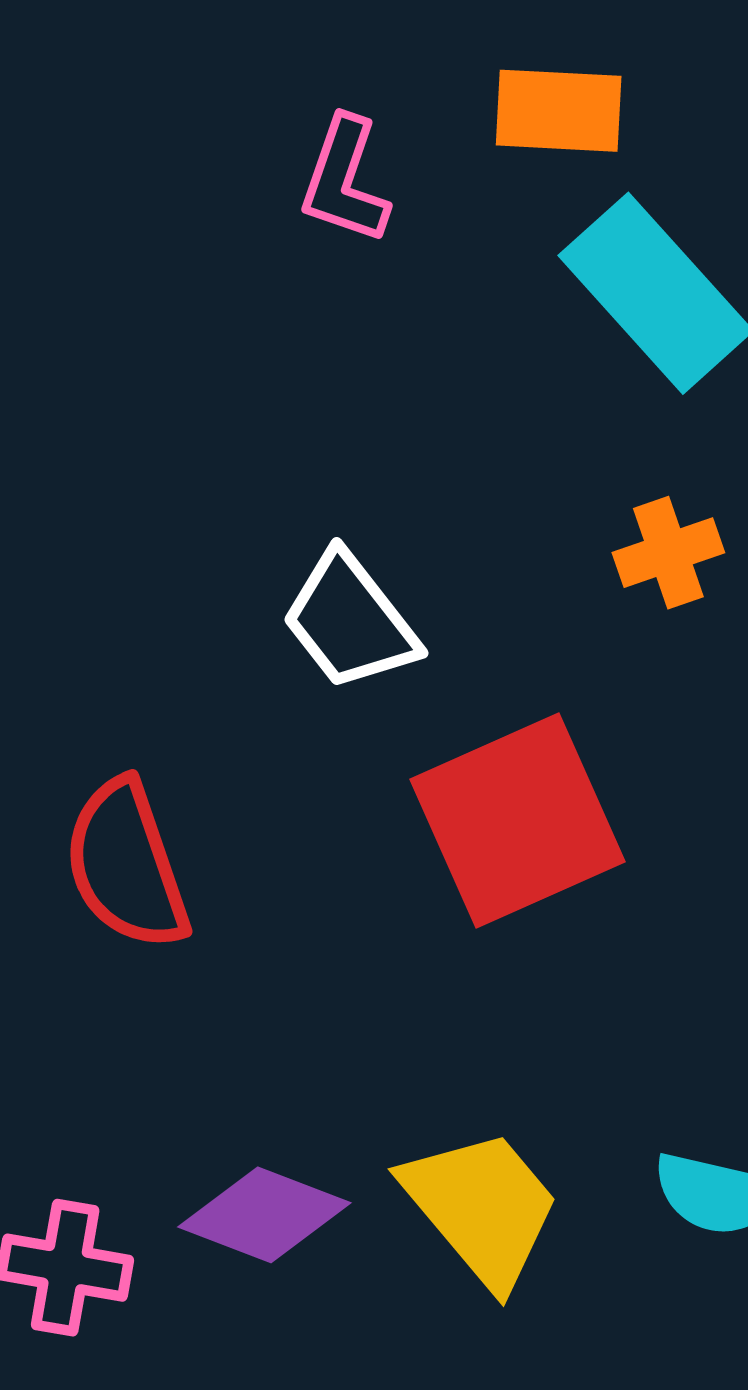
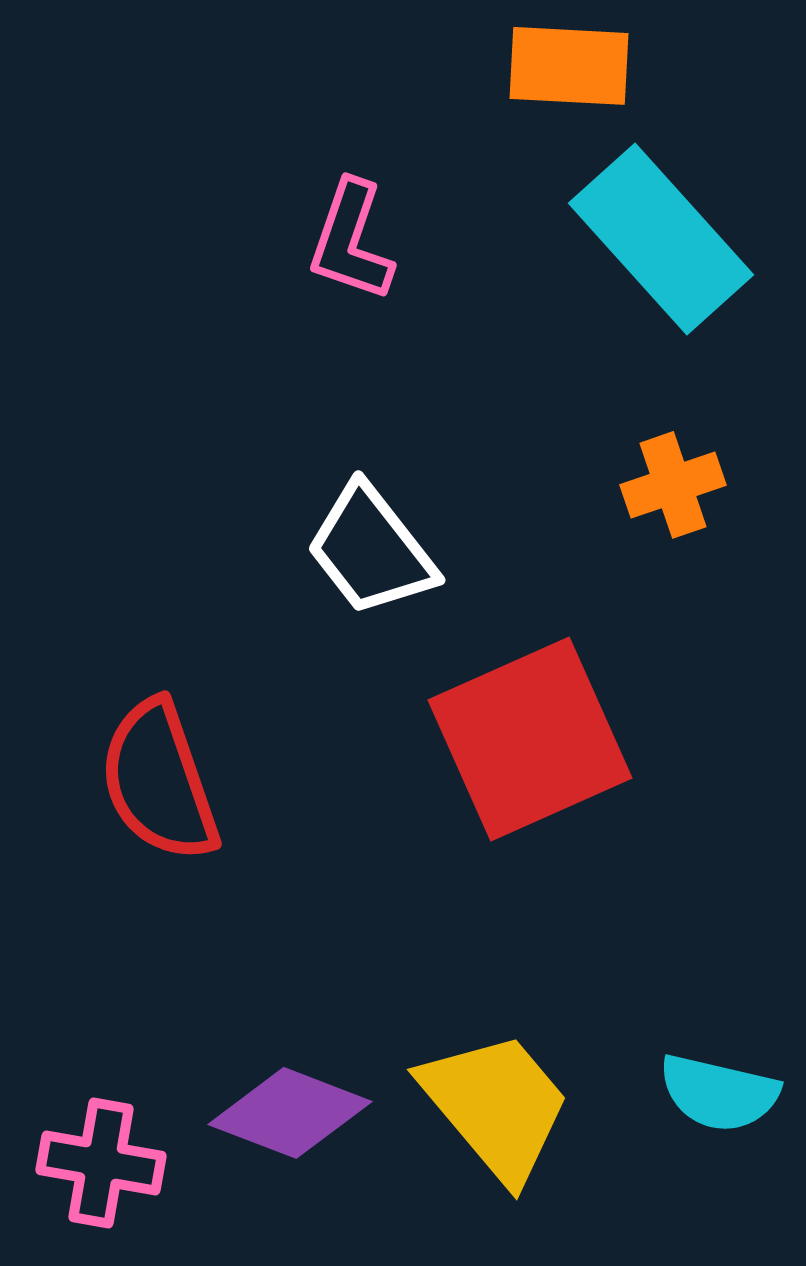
pink L-shape: (345, 180) -> (351, 241), moved

